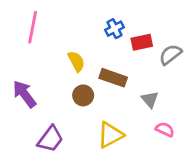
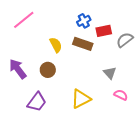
pink line: (33, 27) -> (24, 20), turned 40
brown rectangle: (113, 78) -> (83, 44), moved
brown circle: (83, 95) -> (48, 70), moved

